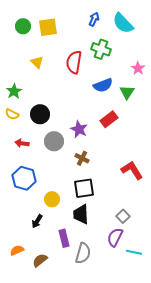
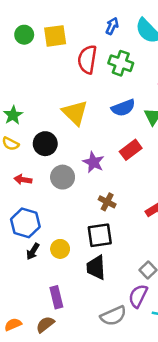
yellow triangle: (37, 62) -> (75, 113), moved, size x1.6
red semicircle: (74, 62) -> (87, 59), moved
brown cross: (82, 158) -> (107, 202), moved
black arrow: (37, 221) -> (33, 251), moved
purple rectangle: (64, 238) -> (56, 297), moved
orange semicircle: (17, 250) -> (13, 324), moved
gray semicircle: (83, 253) -> (113, 316), moved, turned 50

